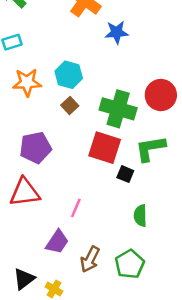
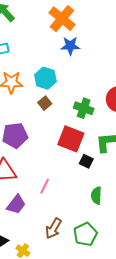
blue star: (117, 32) -> (70, 46), moved
green cross: (118, 109) -> (84, 108), size x0.7
purple trapezoid: (57, 242) -> (16, 204), moved

